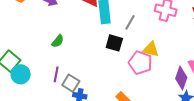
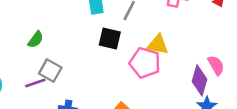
purple line: (56, 74) -> (35, 83), turned 63
gray square: (71, 83) -> (50, 70), moved

